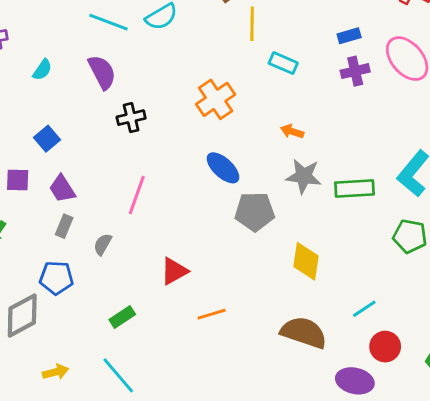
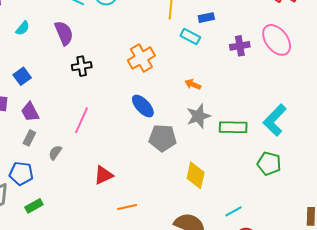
blue rectangle: (349, 36) -> (206, 18), moved
gray star: (304, 176) -> (198, 116), turned -30
green rectangle: (122, 317) -> (34, 206), moved

